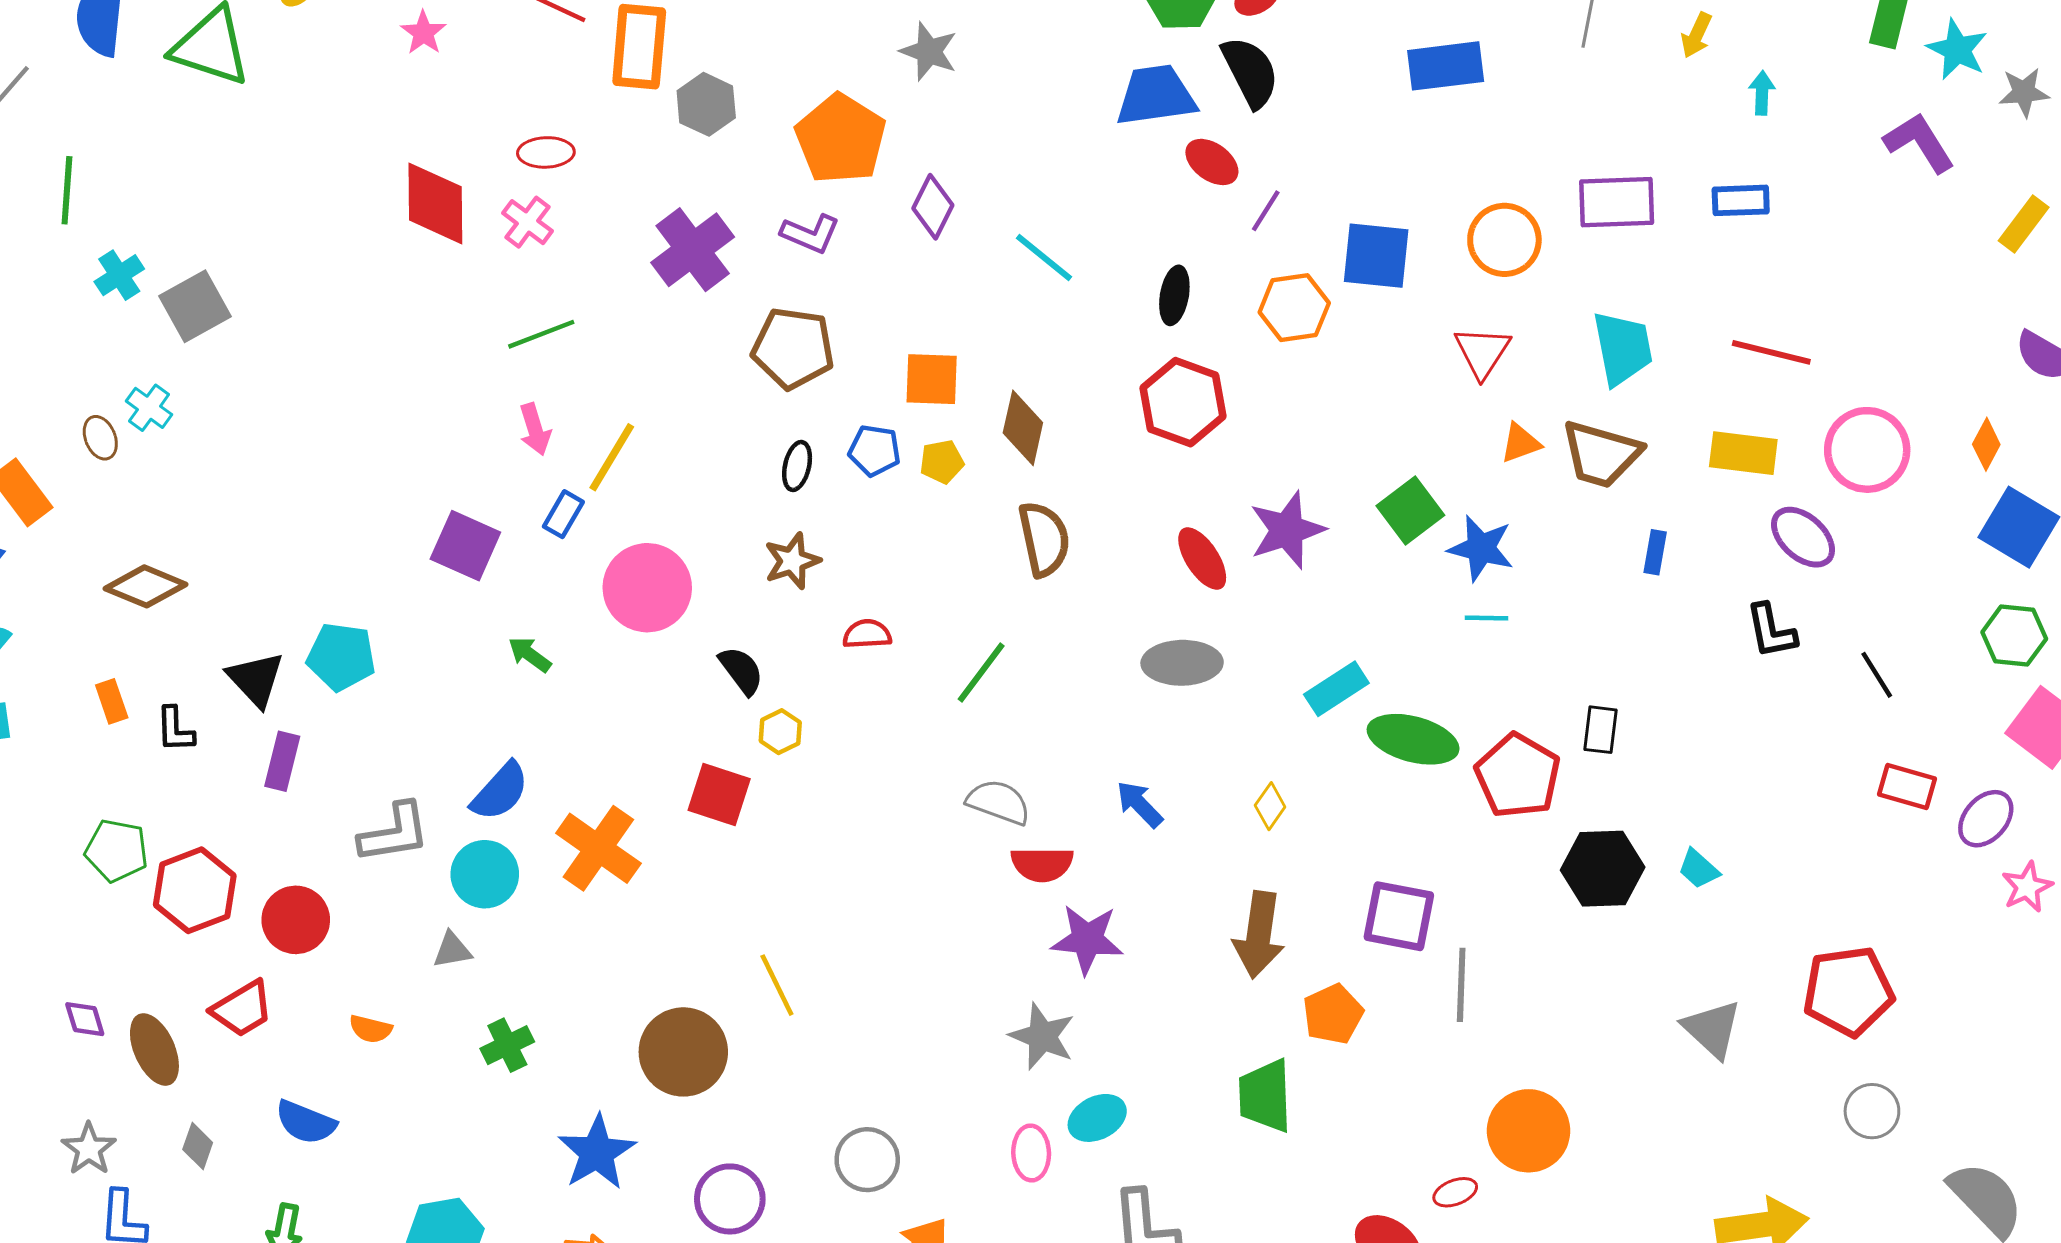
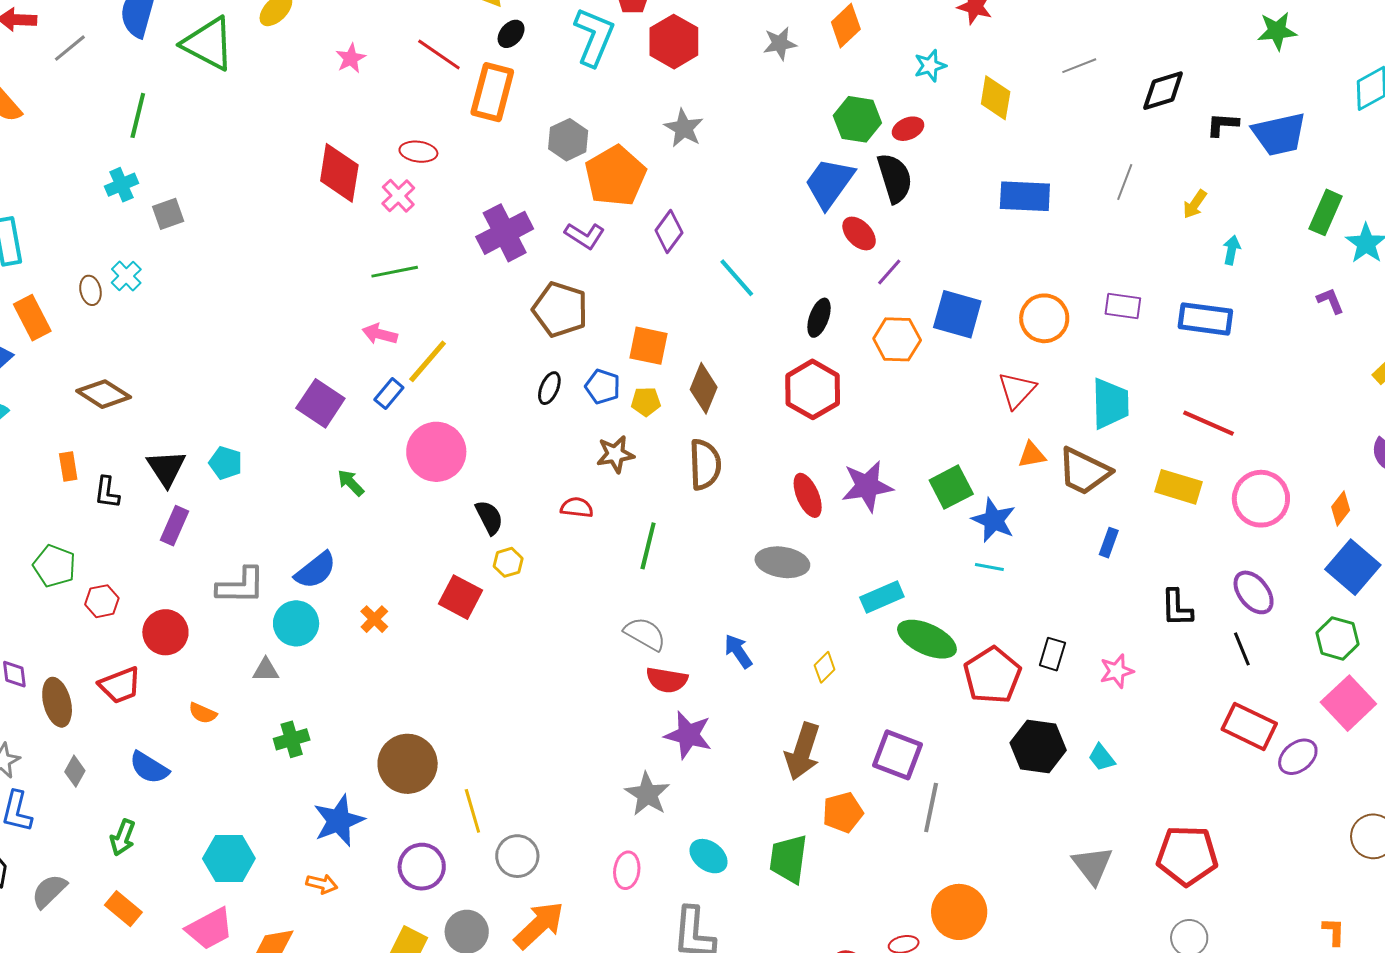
blue trapezoid: (1156, 96) -> (829, 183), turned -56
gray hexagon: (706, 104) -> (568, 140), moved
purple L-shape: (1919, 143) -> (1330, 301), size x0.6
green line: (67, 190) -> (138, 115), moved
blue rectangle: (1741, 200) -> (1205, 319), size x1.4
purple rectangle: (1617, 202) -> (1123, 306), size x0.7
gray square: (195, 306) -> (168, 214), size x0.7
pink arrow: (535, 429) -> (380, 334), turned 112
purple ellipse: (1803, 537) -> (1254, 592), moved
brown star: (792, 561) -> (615, 454), moved
cyan pentagon: (341, 657) -> (226, 463), size x0.7
green line: (981, 672) -> (648, 546), turned -33
red rectangle: (1907, 786) -> (1249, 726), size x1.4
orange cross: (598, 848) -> (374, 619), size x0.5
pink star: (2027, 887) -> (1117, 671), moved
red hexagon: (195, 890) -> (102, 601), size x0.6
yellow line: (777, 985) -> (472, 811), moved
cyan ellipse: (1097, 1118) -> (709, 856), moved, turned 54

